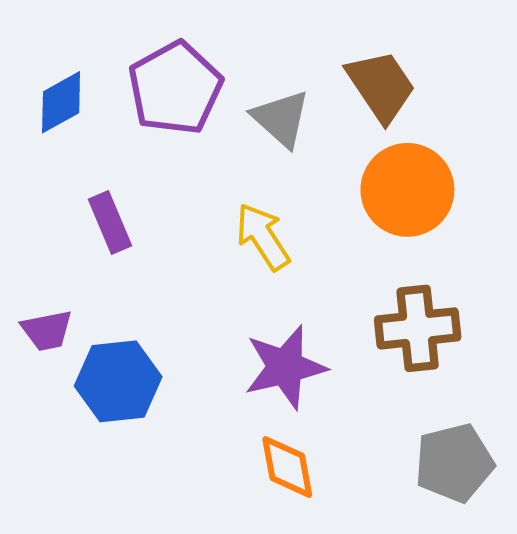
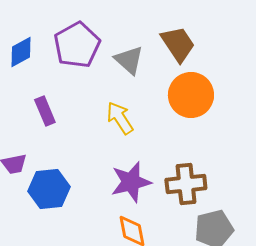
brown cross: (418, 328) -> (186, 184), moved

